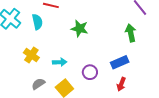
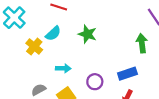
cyan semicircle: (37, 22) -> (53, 33), moved, turned 56
yellow cross: (31, 55) -> (34, 47), moved

